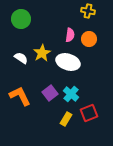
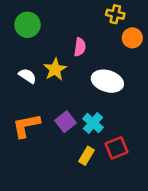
pink semicircle: (70, 35) -> (80, 47), moved
orange circle: (89, 39) -> (132, 38), moved
white ellipse: (68, 62) -> (107, 81), moved
orange L-shape: (20, 96) -> (26, 126), turned -75

